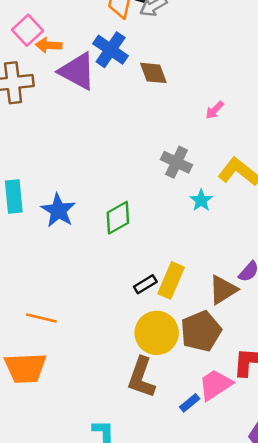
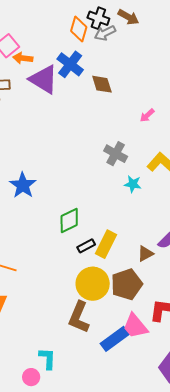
cyan star: (201, 200) -> (133, 184), turned -30
green diamond: (118, 218) -> (69, 221), moved
brown triangle: (223, 290) -> (145, 254), size x0.7
pink trapezoid: (215, 385) -> (135, 326), turned -100
blue rectangle: (190, 403) -> (115, 339), size x1.8

